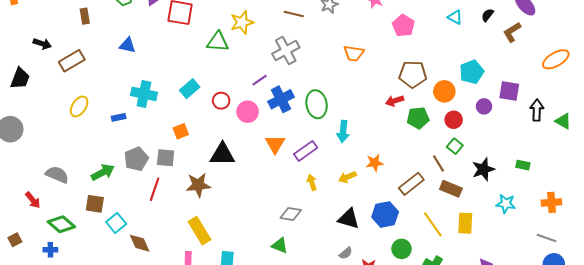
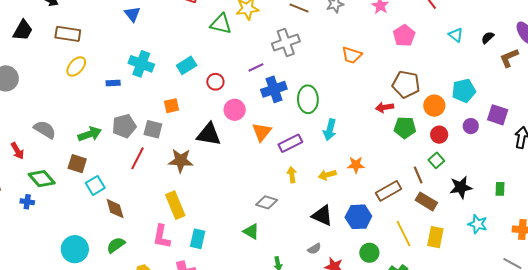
blue triangle: (127, 45) -> (132, 14), turned 30
brown rectangle: (72, 61) -> (68, 34), moved, turned 30
pink circle: (248, 112) -> (235, 110), moved
green rectangle: (523, 165) -> (500, 189), turned 72

